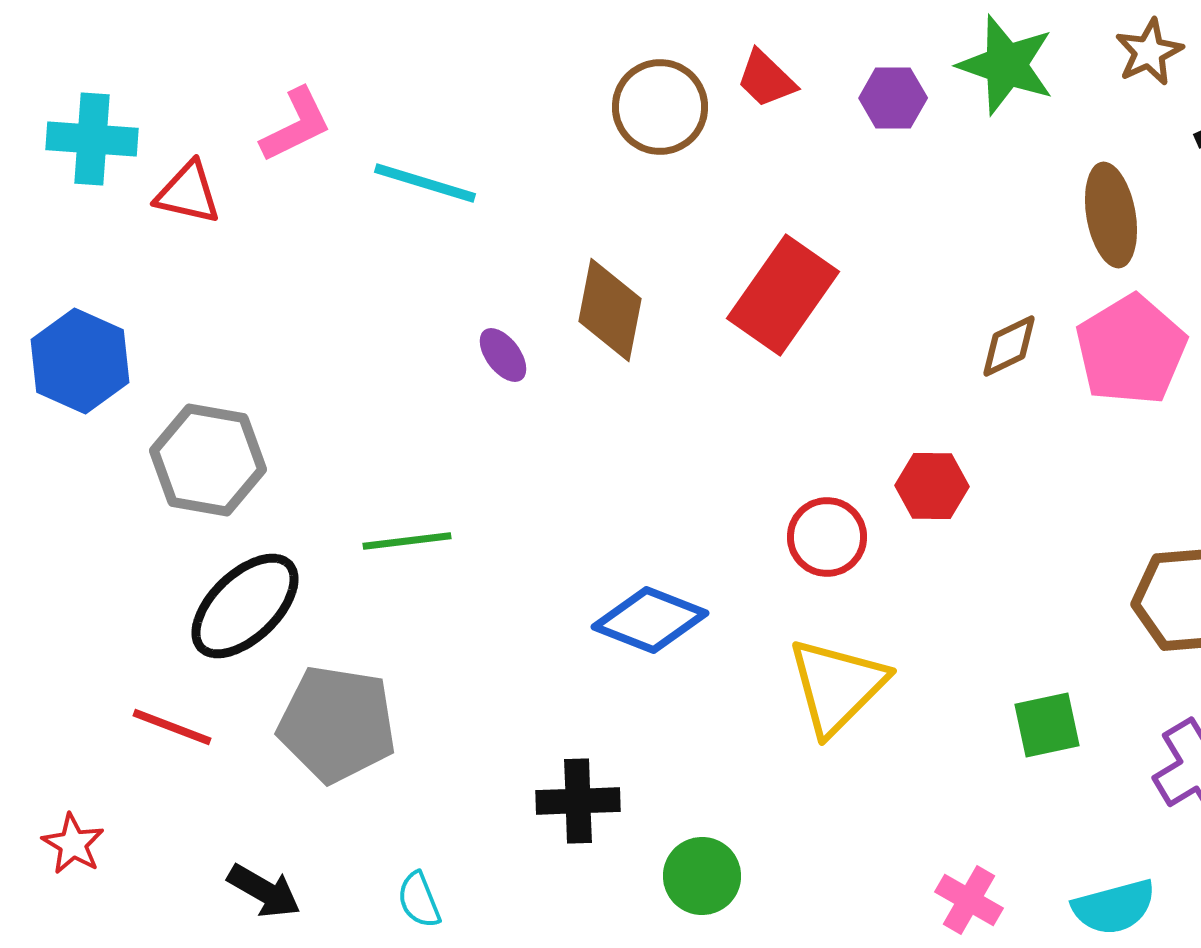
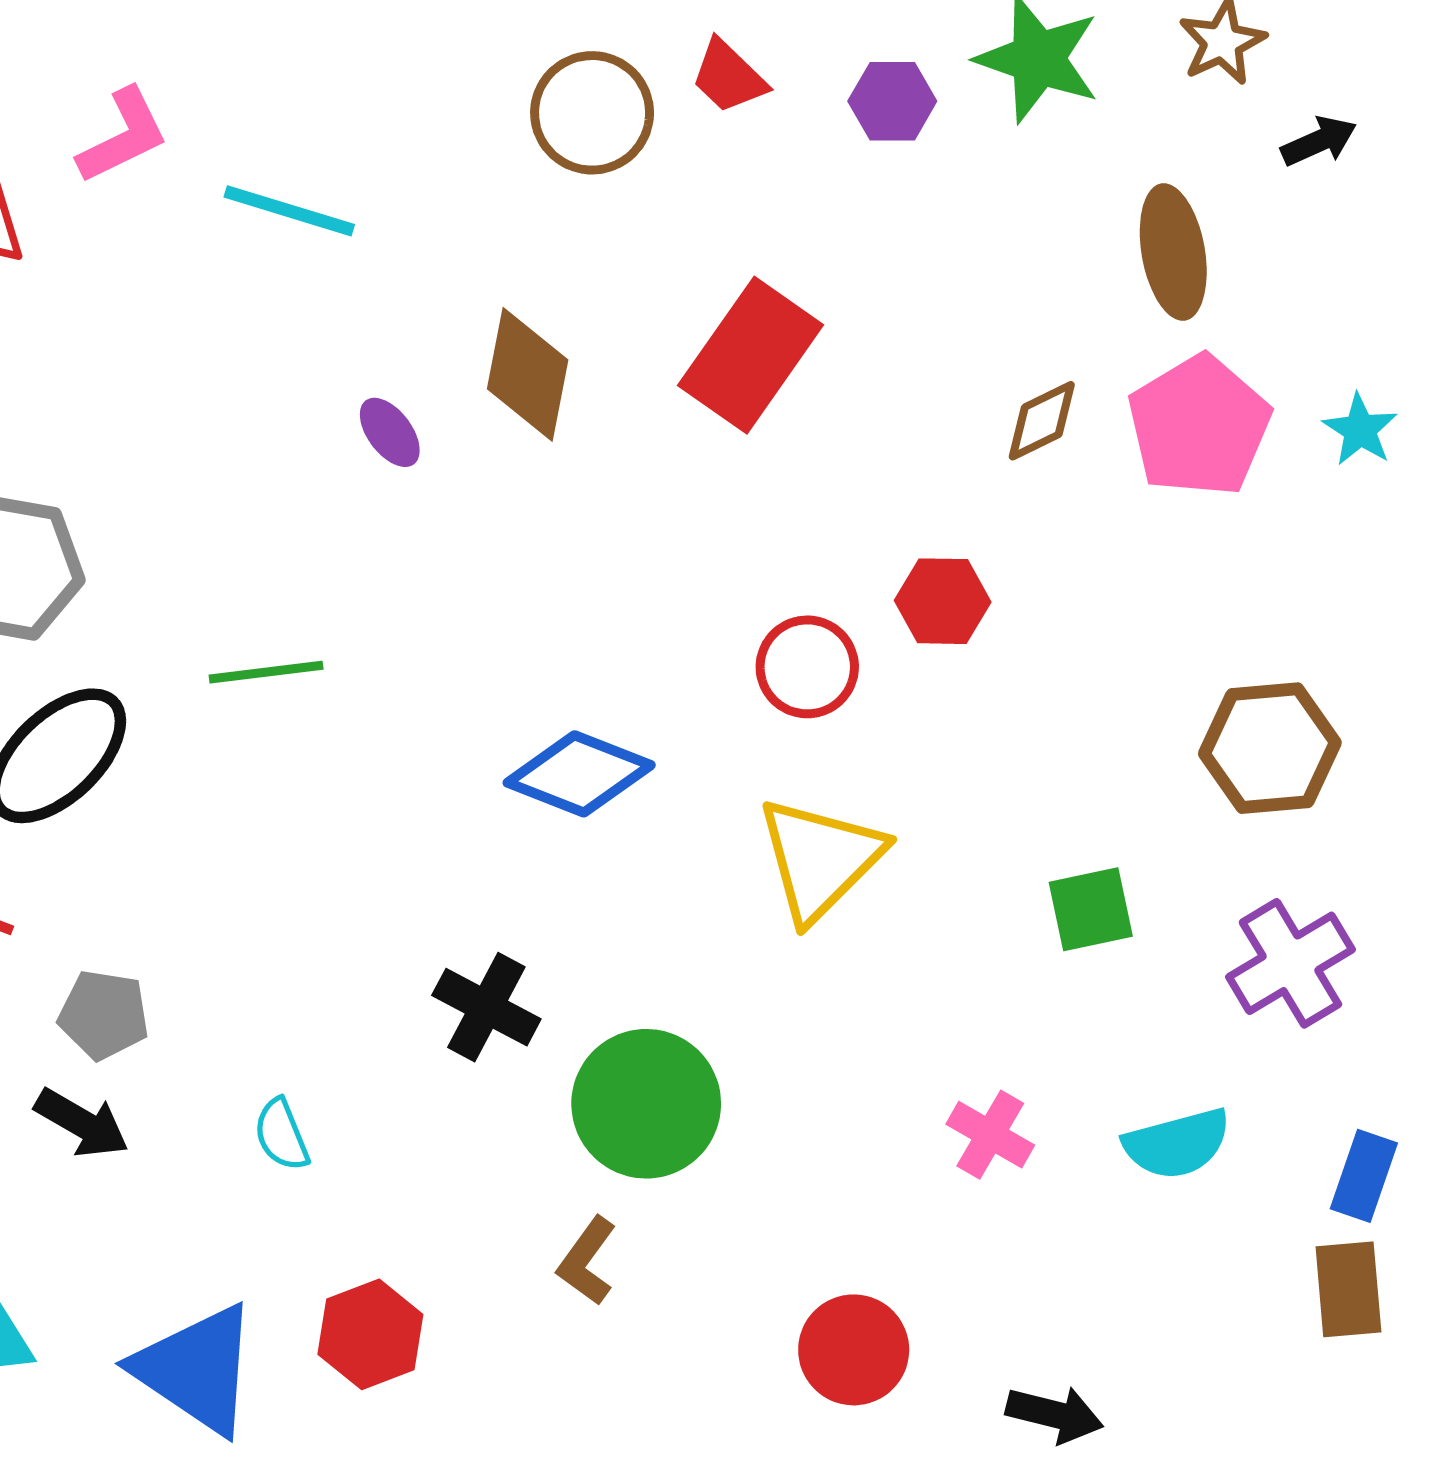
gray pentagon: (337, 724) -> (104, 1015), moved, size x0.6
black cross: (578, 801) -> (486, 1007), turned 30
green circle: (702, 876) -> (646, 1104), size x1.5

